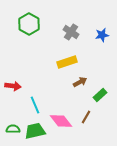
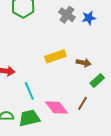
blue star: (102, 35) -> (89, 18), moved
yellow rectangle: (67, 62) -> (55, 56), moved
brown arrow: (80, 82) -> (84, 63), moved, turned 40

